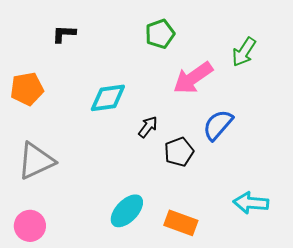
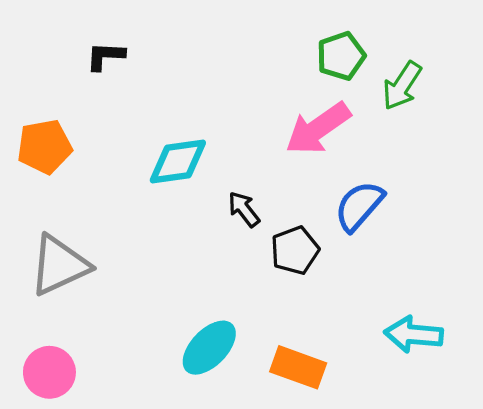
green pentagon: (160, 34) -> (341, 56), moved
black arrow: (148, 127) -> (244, 209), turned -75

